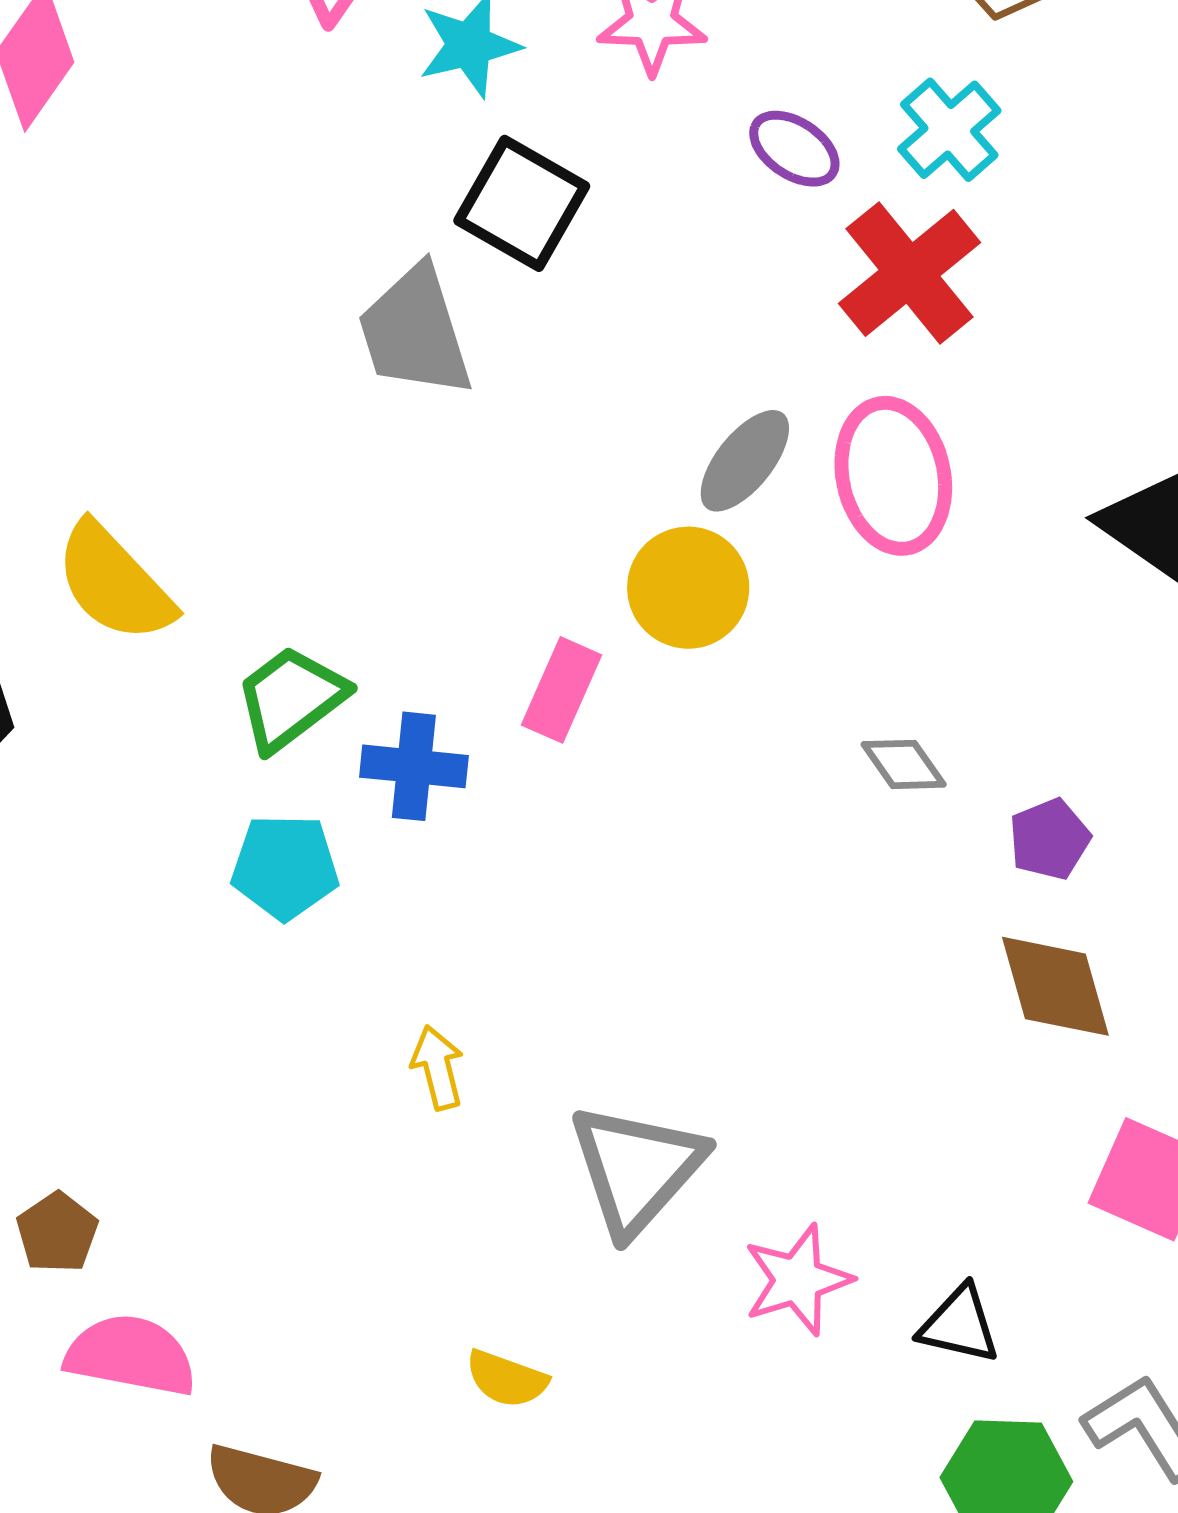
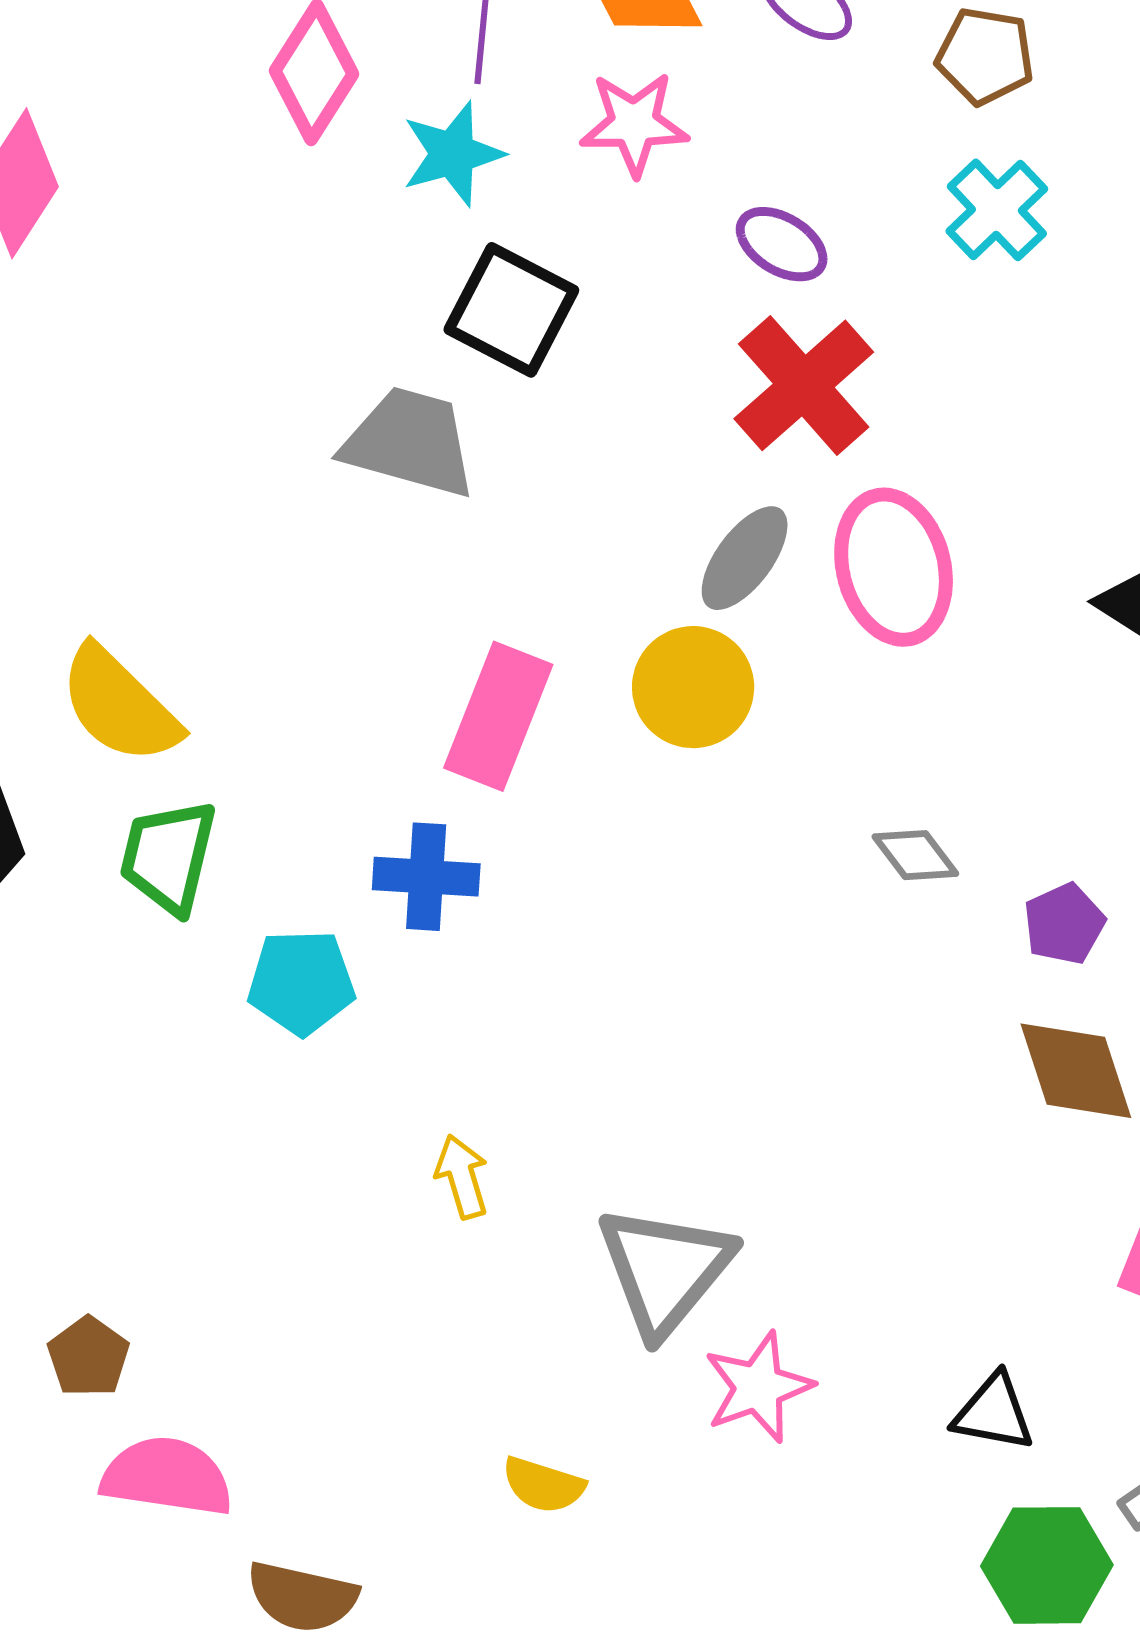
cyan cross: (949, 130) -> (997, 210), moved
red cross: (909, 273) -> (804, 385), moved
gray trapezoid: (415, 332) -> (410, 442), turned 125
pink rectangle: (562, 690) -> (498, 716), moved, size x1.4
green trapezoid: (291, 698) -> (168, 857), moved, turned -37
pink star: (798, 1280) -> (758, 1387), moved

